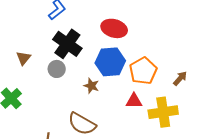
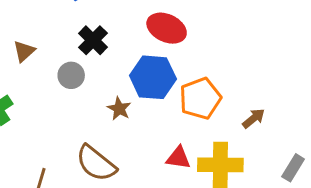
black cross: (67, 44) -> (93, 40), size x0.7
red triangle: (134, 101) -> (178, 158), moved

